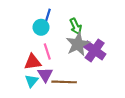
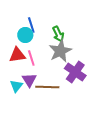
blue line: (47, 17) -> (31, 25), turned -35
purple cross: (95, 50) -> (75, 72), moved
red triangle: (33, 62) -> (17, 55), moved

